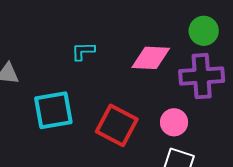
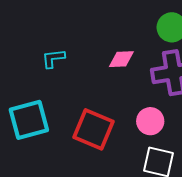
pink diamond: (151, 58) -> (121, 59), size x0.7

